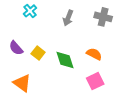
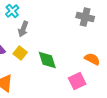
gray arrow: (68, 18) -> (23, 29), moved
orange semicircle: (94, 54) -> (92, 59), moved

